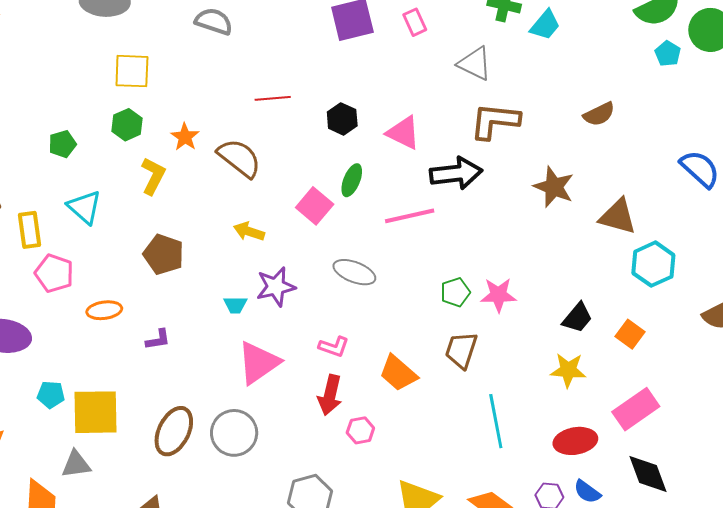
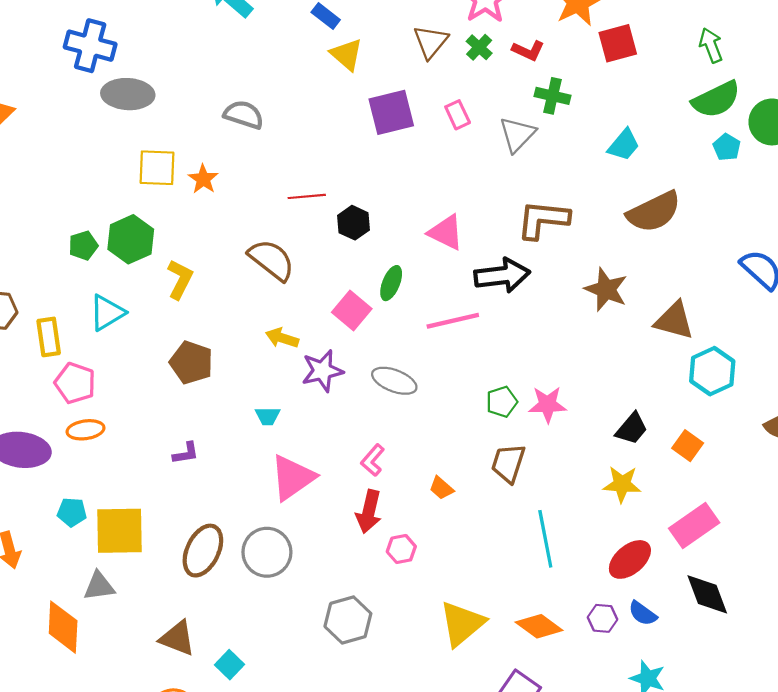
cyan trapezoid: (545, 25) -> (624, 145), moved
gray triangle: (475, 64) -> (517, 134), moved, turned 48
brown semicircle: (599, 114) -> (654, 212), size x1.6
black hexagon: (342, 119) -> (353, 223), moved
green hexagon: (127, 125) -> (131, 239), moved, size x1.4
orange star: (185, 137) -> (203, 179), moved
cyan triangle: (84, 207) -> (107, 313), turned 48
purple star: (276, 287) -> (322, 371), moved
orange ellipse: (104, 310) -> (86, 430), moved
pink L-shape: (334, 347) -> (373, 460), turned 112
orange trapezoid: (398, 373) -> (441, 488), size x0.6
red ellipse: (575, 441) -> (630, 559), turned -30

